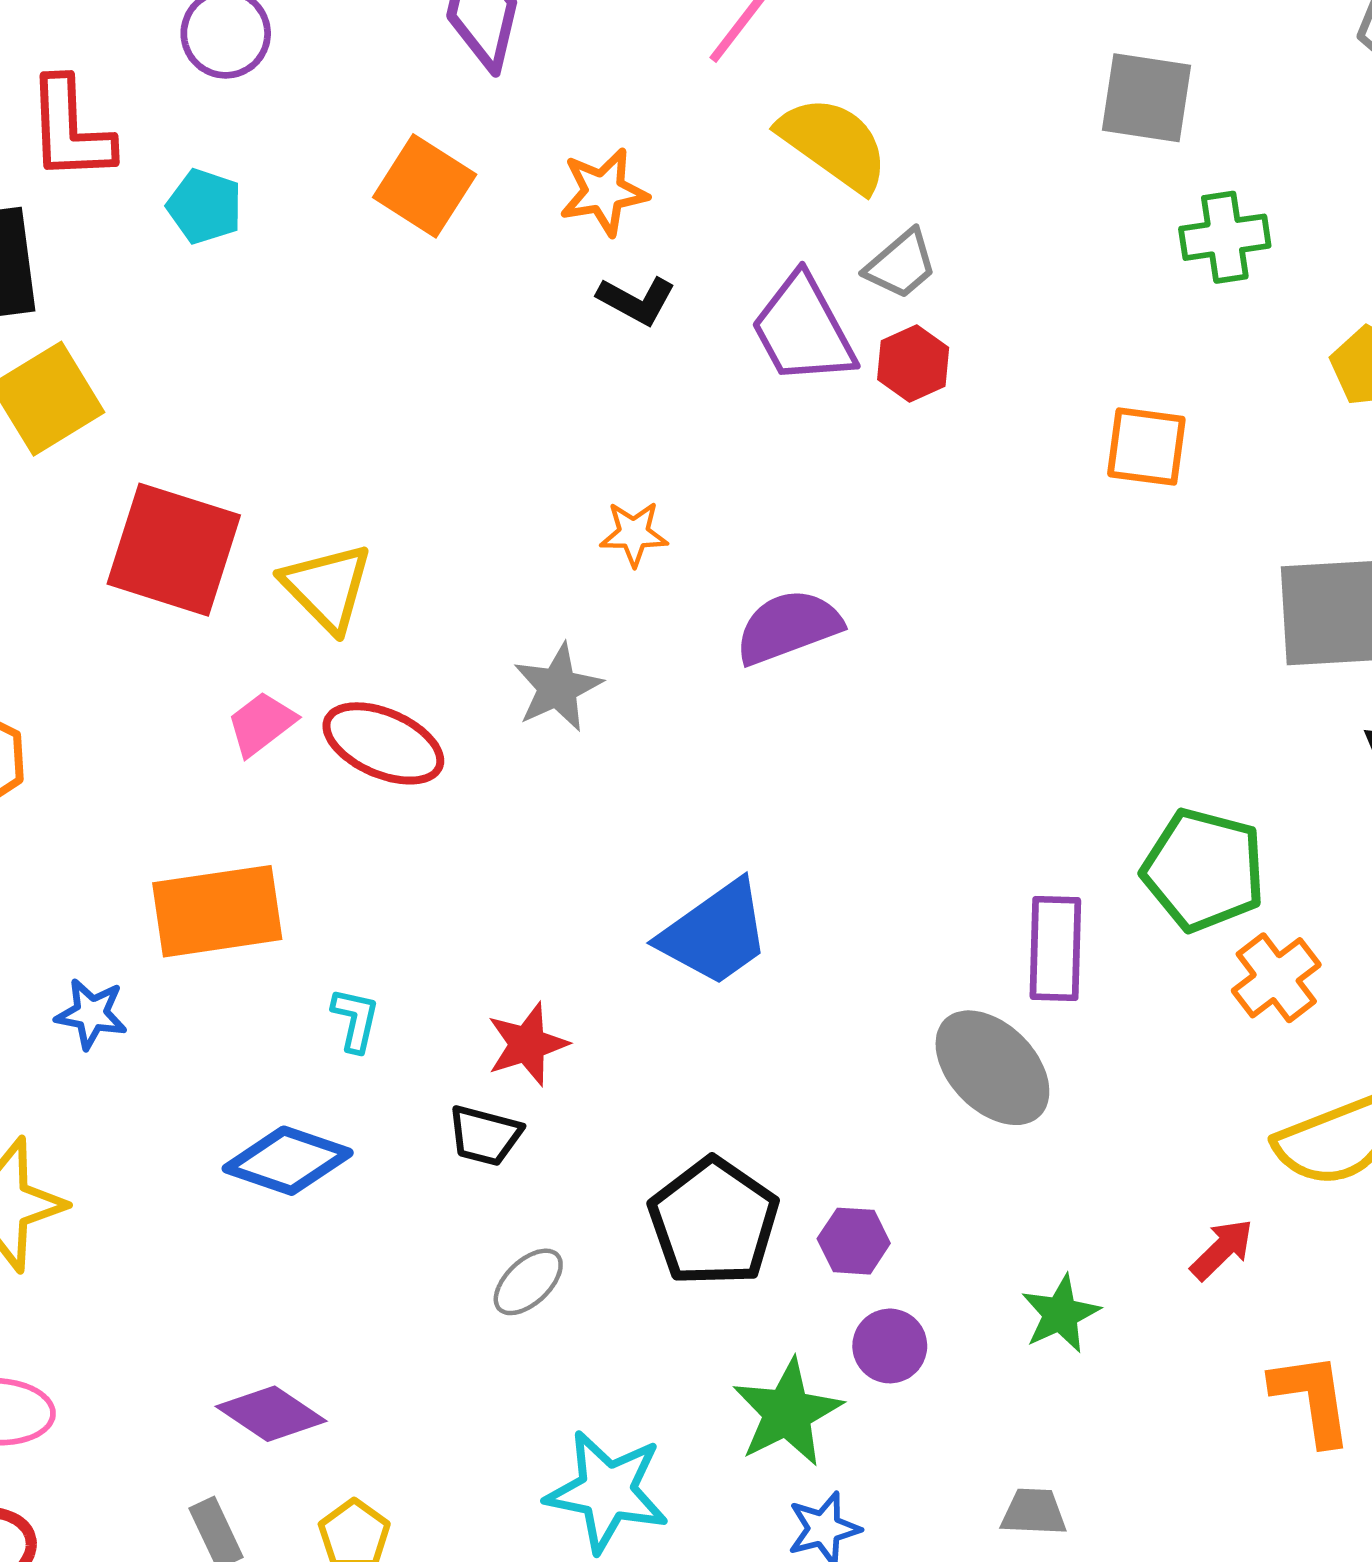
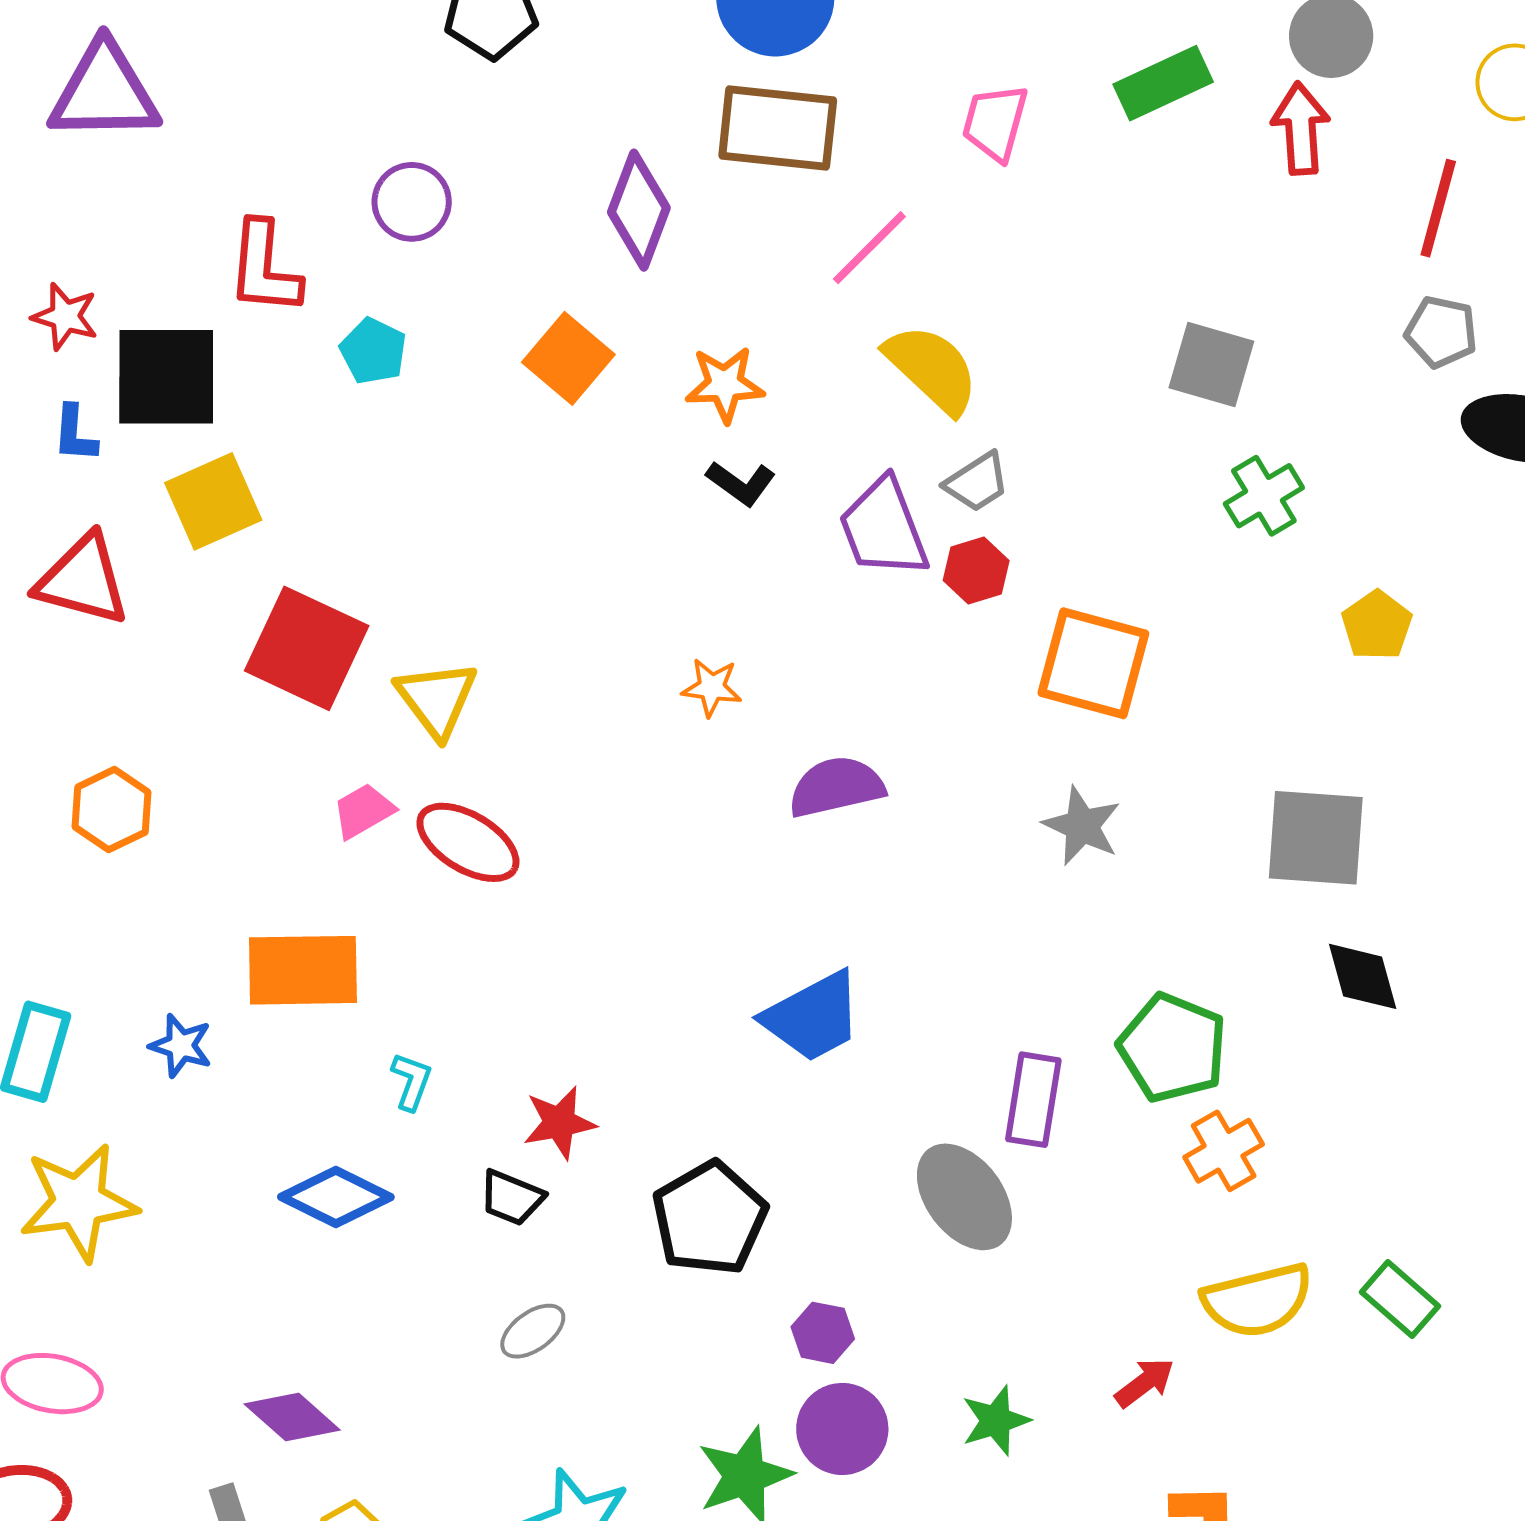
green cross: (1225, 237) -> (1264, 496), turned -30
orange square: (1146, 447) -> (1093, 663), moved, size x1.5
gray star: (558, 687) -> (1082, 826), moved, turned -30
blue trapezoid: (715, 933) -> (813, 1017), moved
black pentagon: (714, 1222) -> (710, 1218), moved
purple circle: (890, 1346) -> (842, 1429), size x1.4

